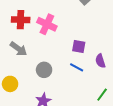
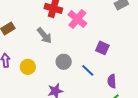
purple semicircle: (100, 61) -> (112, 81), moved
blue line: (77, 67) -> (88, 70), moved

